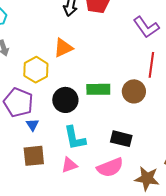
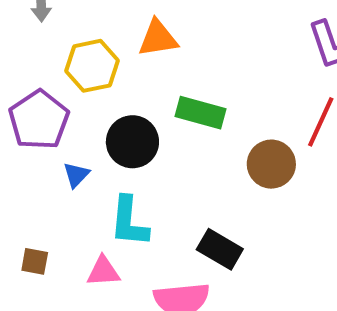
green rectangle: (98, 89) -> (201, 113), moved
blue triangle: (33, 125) -> (76, 175), moved
brown square: (34, 156) -> (35, 261), moved, size x0.6

